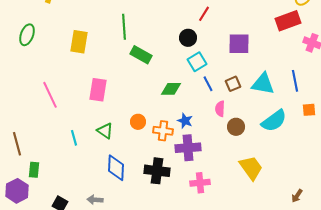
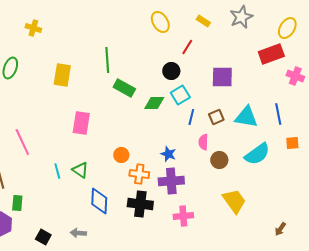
blue line: (208, 84) -> (191, 117), turned 42
green diamond: (171, 89) -> (154, 103), moved
pink line: (50, 95) -> (22, 142), moved
green triangle: (105, 131) -> (80, 170), moved
orange cross: (163, 131) -> (139, 174), moved

